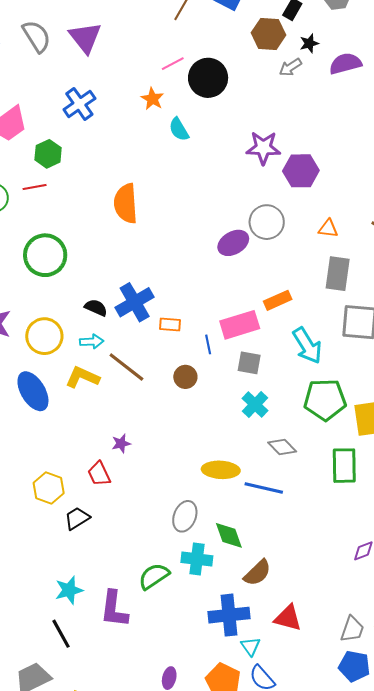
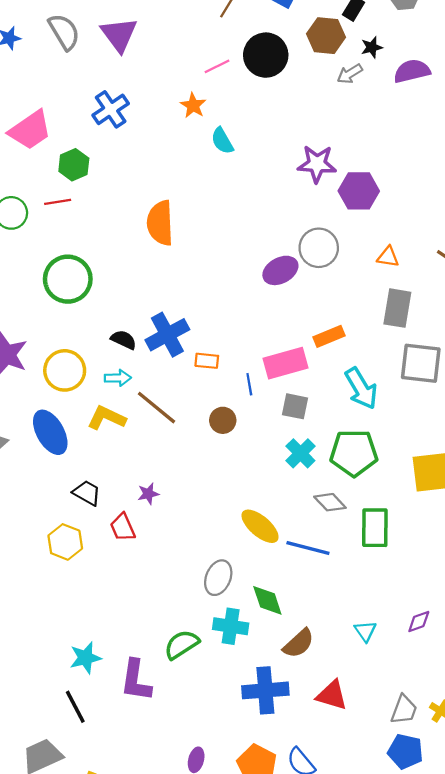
black circle: (208, 78) -> (266, 55), moved
green pentagon: (325, 400) -> (354, 453), moved
green rectangle: (344, 466) -> (375, 528), moved
yellow ellipse: (221, 470) -> (260, 526), turned 36
black trapezoid: (77, 518) -> (87, 493), moved, turned 60
cyan triangle: (251, 646) -> (365, 631), moved

